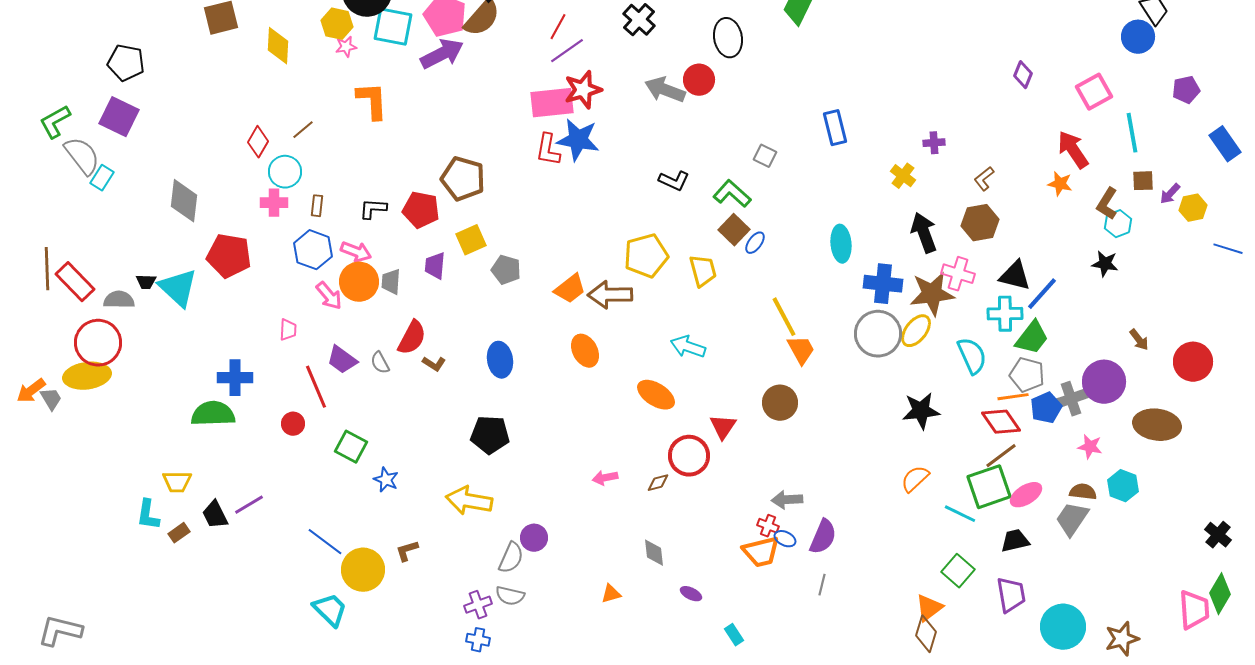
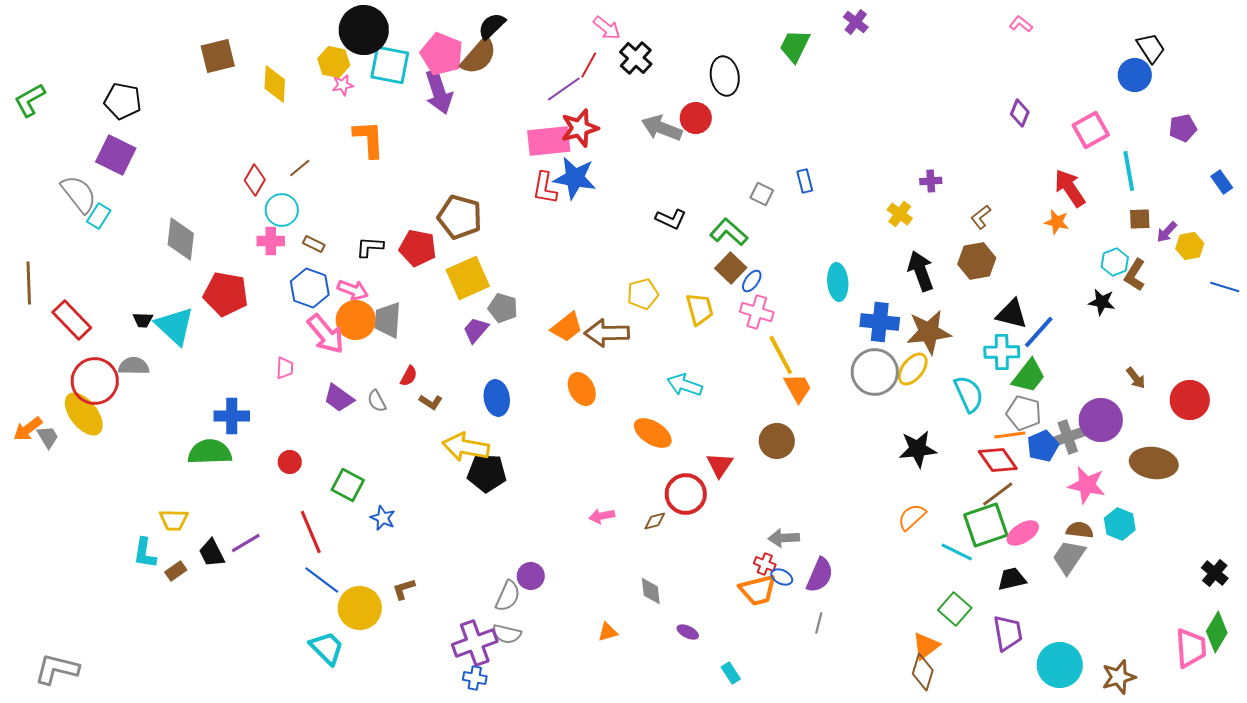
red line: (558, 27) -> (589, 65), moved
purple arrow: (442, 54) -> (439, 92), turned 99
green L-shape: (55, 122) -> (30, 100), moved
blue rectangle: (835, 128) -> (805, 181), moved, size x0.7
blue rectangle: (1225, 144) -> (1222, 182), size x0.7
brown L-shape: (1107, 204) -> (1135, 275), moved
brown rectangle: (317, 206) -> (314, 244), turned -70
yellow square: (471, 240) -> (468, 278), size x1.4
yellow pentagon: (646, 256) -> (643, 294), size x0.7
purple trapezoid: (435, 266) -> (476, 330), moved, turned 36
brown line: (47, 269) -> (29, 283), moved
pink cross: (958, 274) -> (757, 312), moved
gray trapezoid: (391, 282) -> (388, 320), size x1.4
pink arrow: (329, 296) -> (326, 334), size x1.4
gray semicircle: (119, 300) -> (134, 366), moved
red semicircle: (412, 338) -> (409, 376), size x0.6
yellow ellipse: (87, 376) -> (84, 414), turned 60
red line: (316, 387) -> (311, 532), moved
pink star: (1090, 447) -> (1087, 485), size x1.5
yellow arrow: (469, 501) -> (466, 447), moved
purple cross: (478, 605) -> (475, 643), size x1.6

